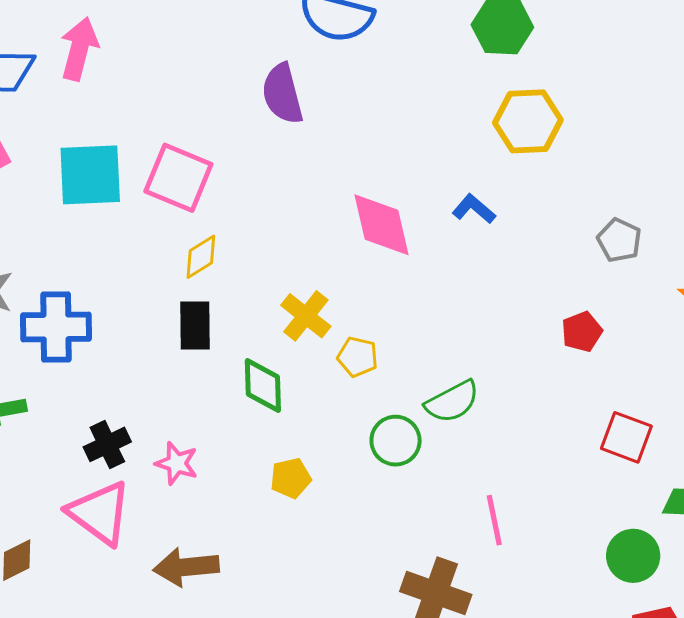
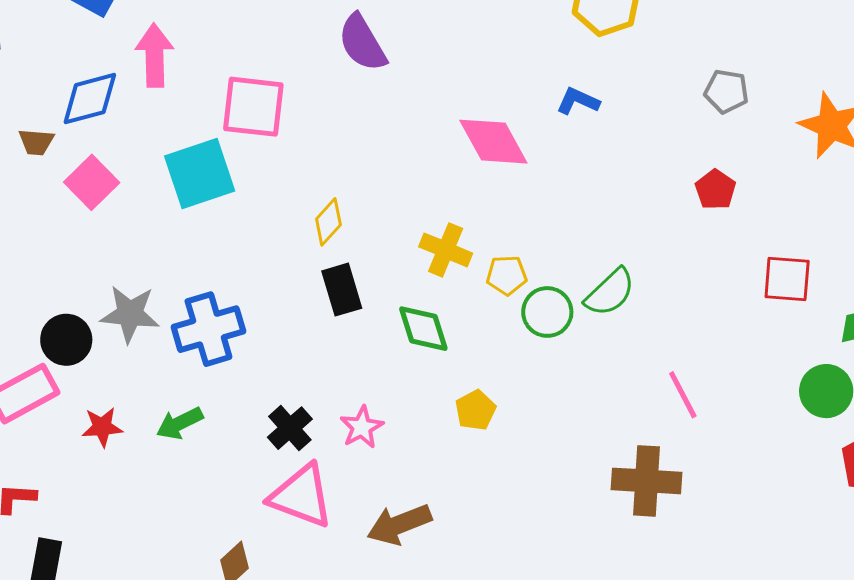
pink square: (178, 178) -> (253, 107), moved
green circle: (396, 441) -> (547, 312), moved
pink star: (177, 463) -> (362, 427), turned -30

